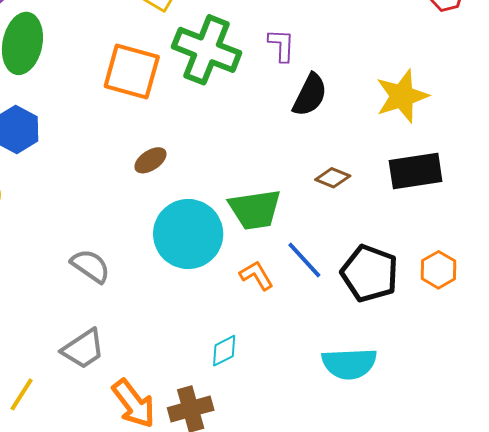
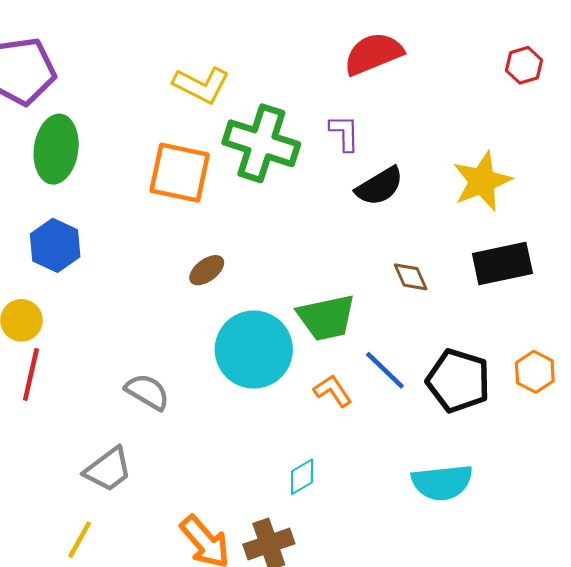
black semicircle: (310, 95) -> (380, 186), turned 36
brown diamond: (333, 178) -> (411, 277), turned 48
gray trapezoid: (83, 349) -> (108, 469), moved

